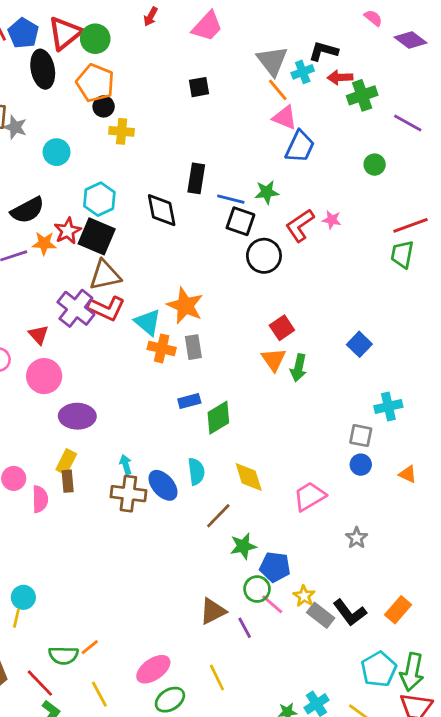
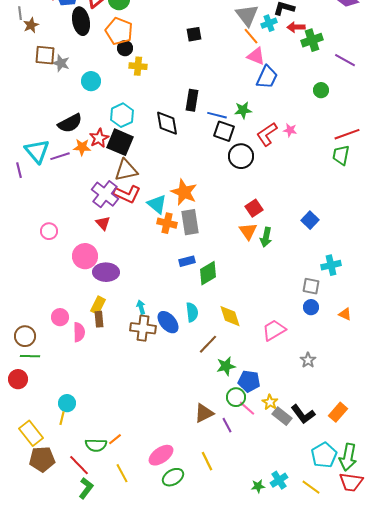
red triangle: (39, 335) -> (103, 223), moved
gray rectangle: (193, 347) -> (190, 222), size x1.4
pink circle: (44, 376) -> (85, 256), moved

